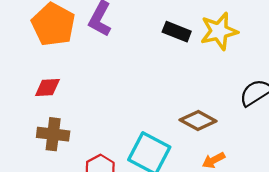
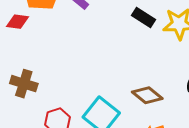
red diamond: (47, 88) -> (18, 22), moved

